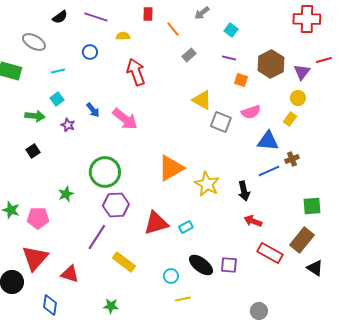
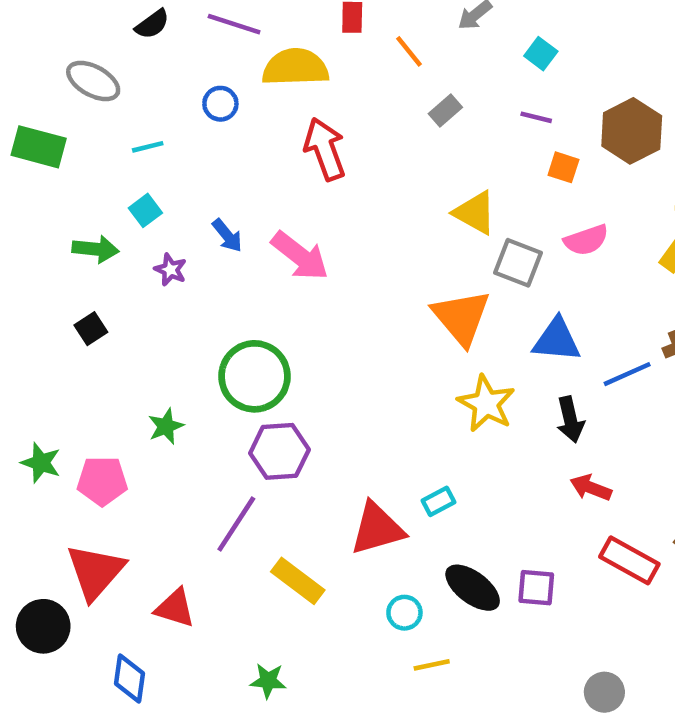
yellow semicircle: (123, 36) -> (295, 67), size x2.0
blue triangle: (268, 141) -> (557, 340), moved
orange triangle: (171, 168) -> (461, 317), moved, turned -40
red triangle: (156, 223) -> (377, 529), moved

